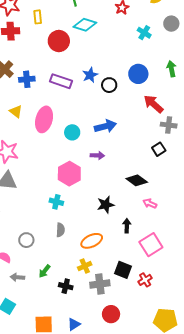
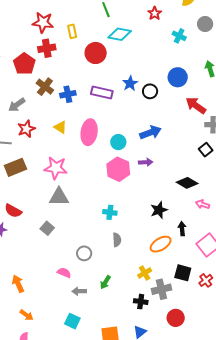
pink hexagon: (69, 174) -> (118, 169), moved
orange ellipse: (92, 241) -> (161, 244), moved
black cross: (66, 286) -> (141, 302), moved

